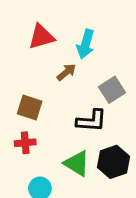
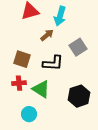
black L-shape: (91, 121) -> (53, 63), moved
green triangle: (77, 163) -> (41, 89), moved

